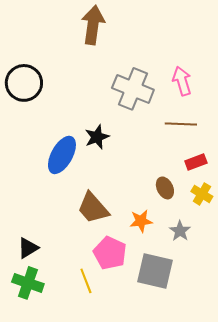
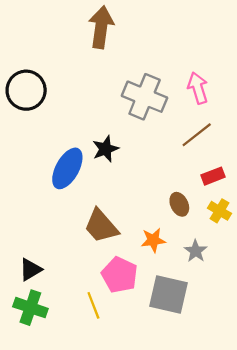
brown line: (181, 124) -> (197, 135), turned -40

